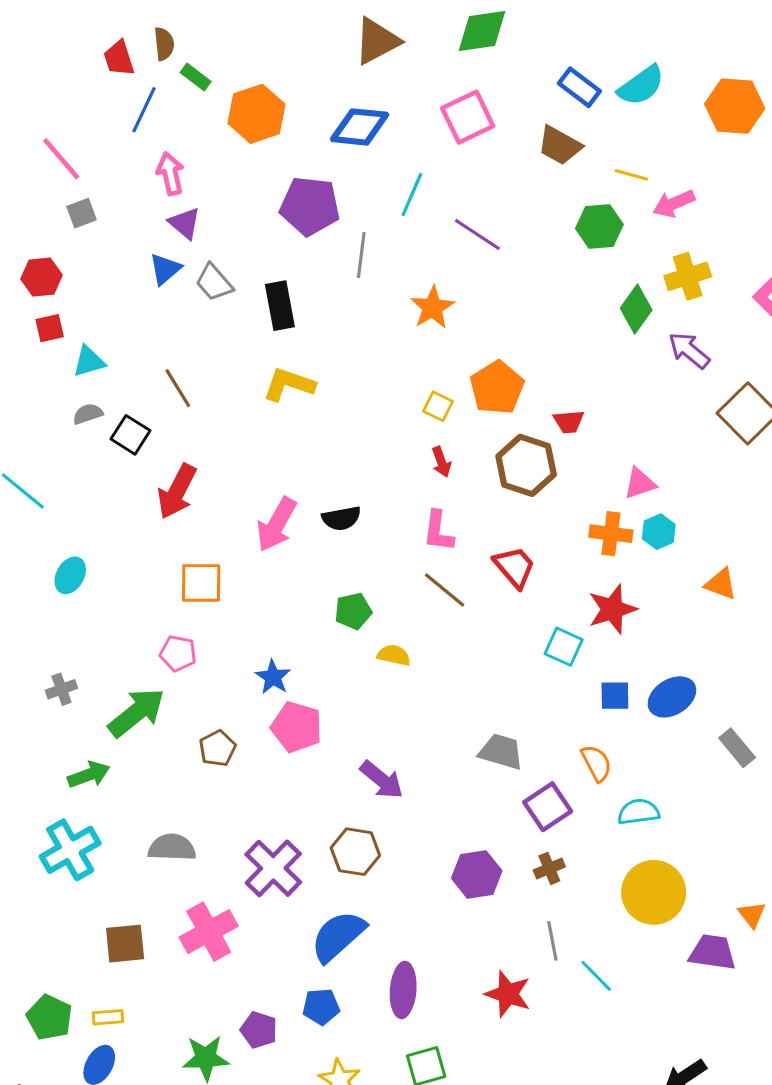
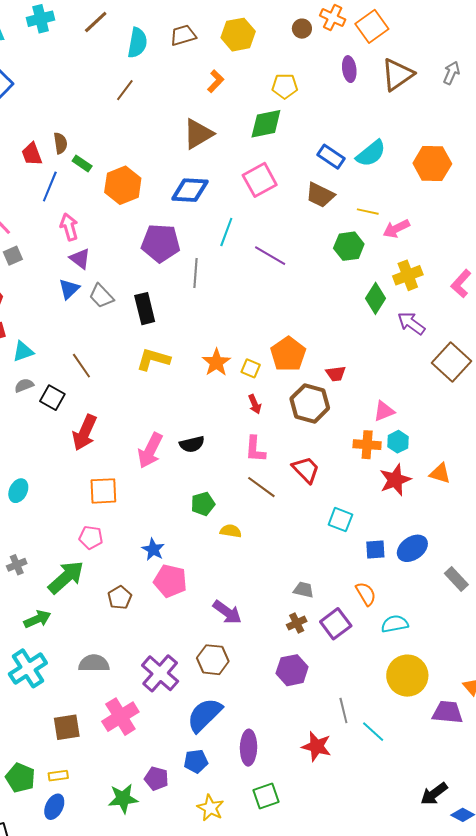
orange star: (433, 308) -> (216, 362), moved
red star: (612, 609) -> (395, 480), moved
gray trapezoid: (501, 752) -> (304, 590), size x0.7
brown cross: (549, 868) -> (297, 623), moved

